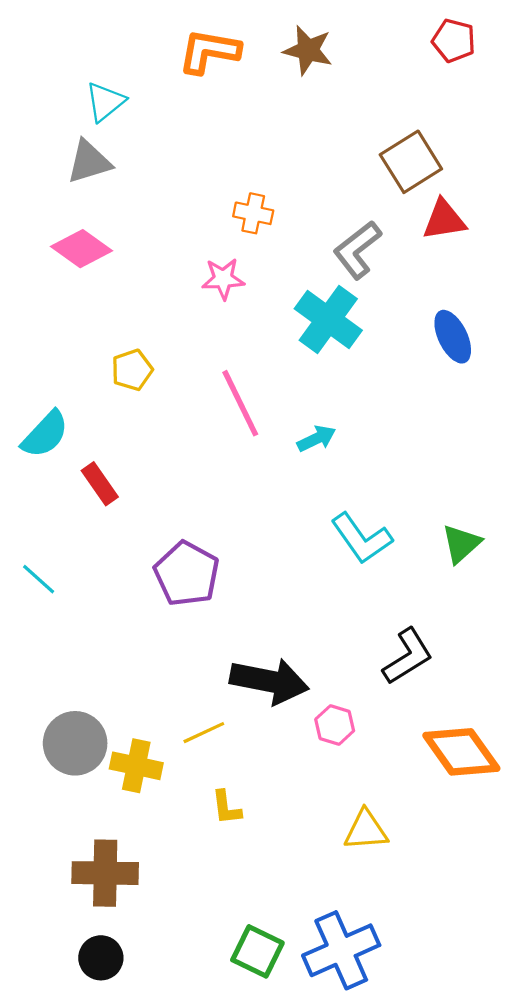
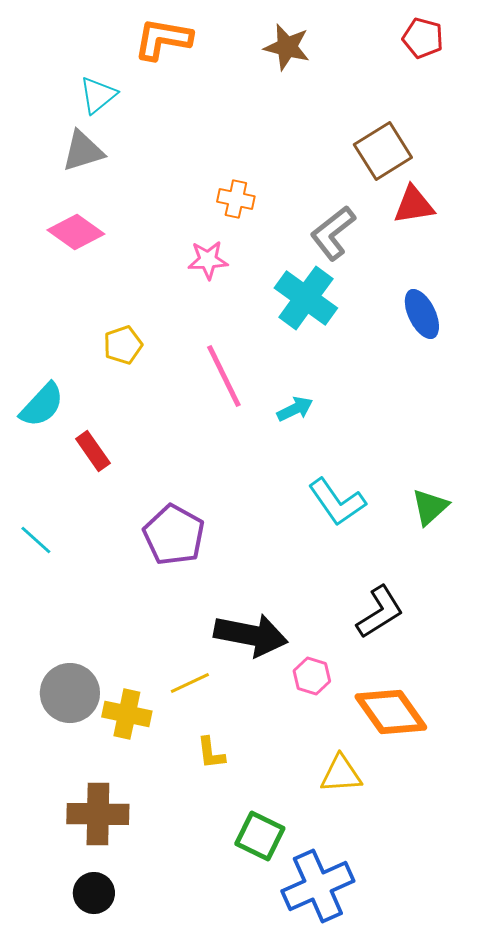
orange L-shape: (209, 51) -> (163, 39), moved
orange diamond: (461, 752) -> (391, 712), moved
green square: (257, 951) -> (260, 836), moved

